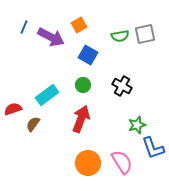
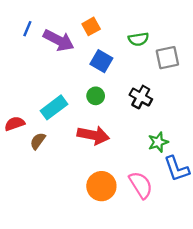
gray square: (145, 34) -> (167, 58), moved
red arrow: (81, 119) -> (93, 135), turned 80

